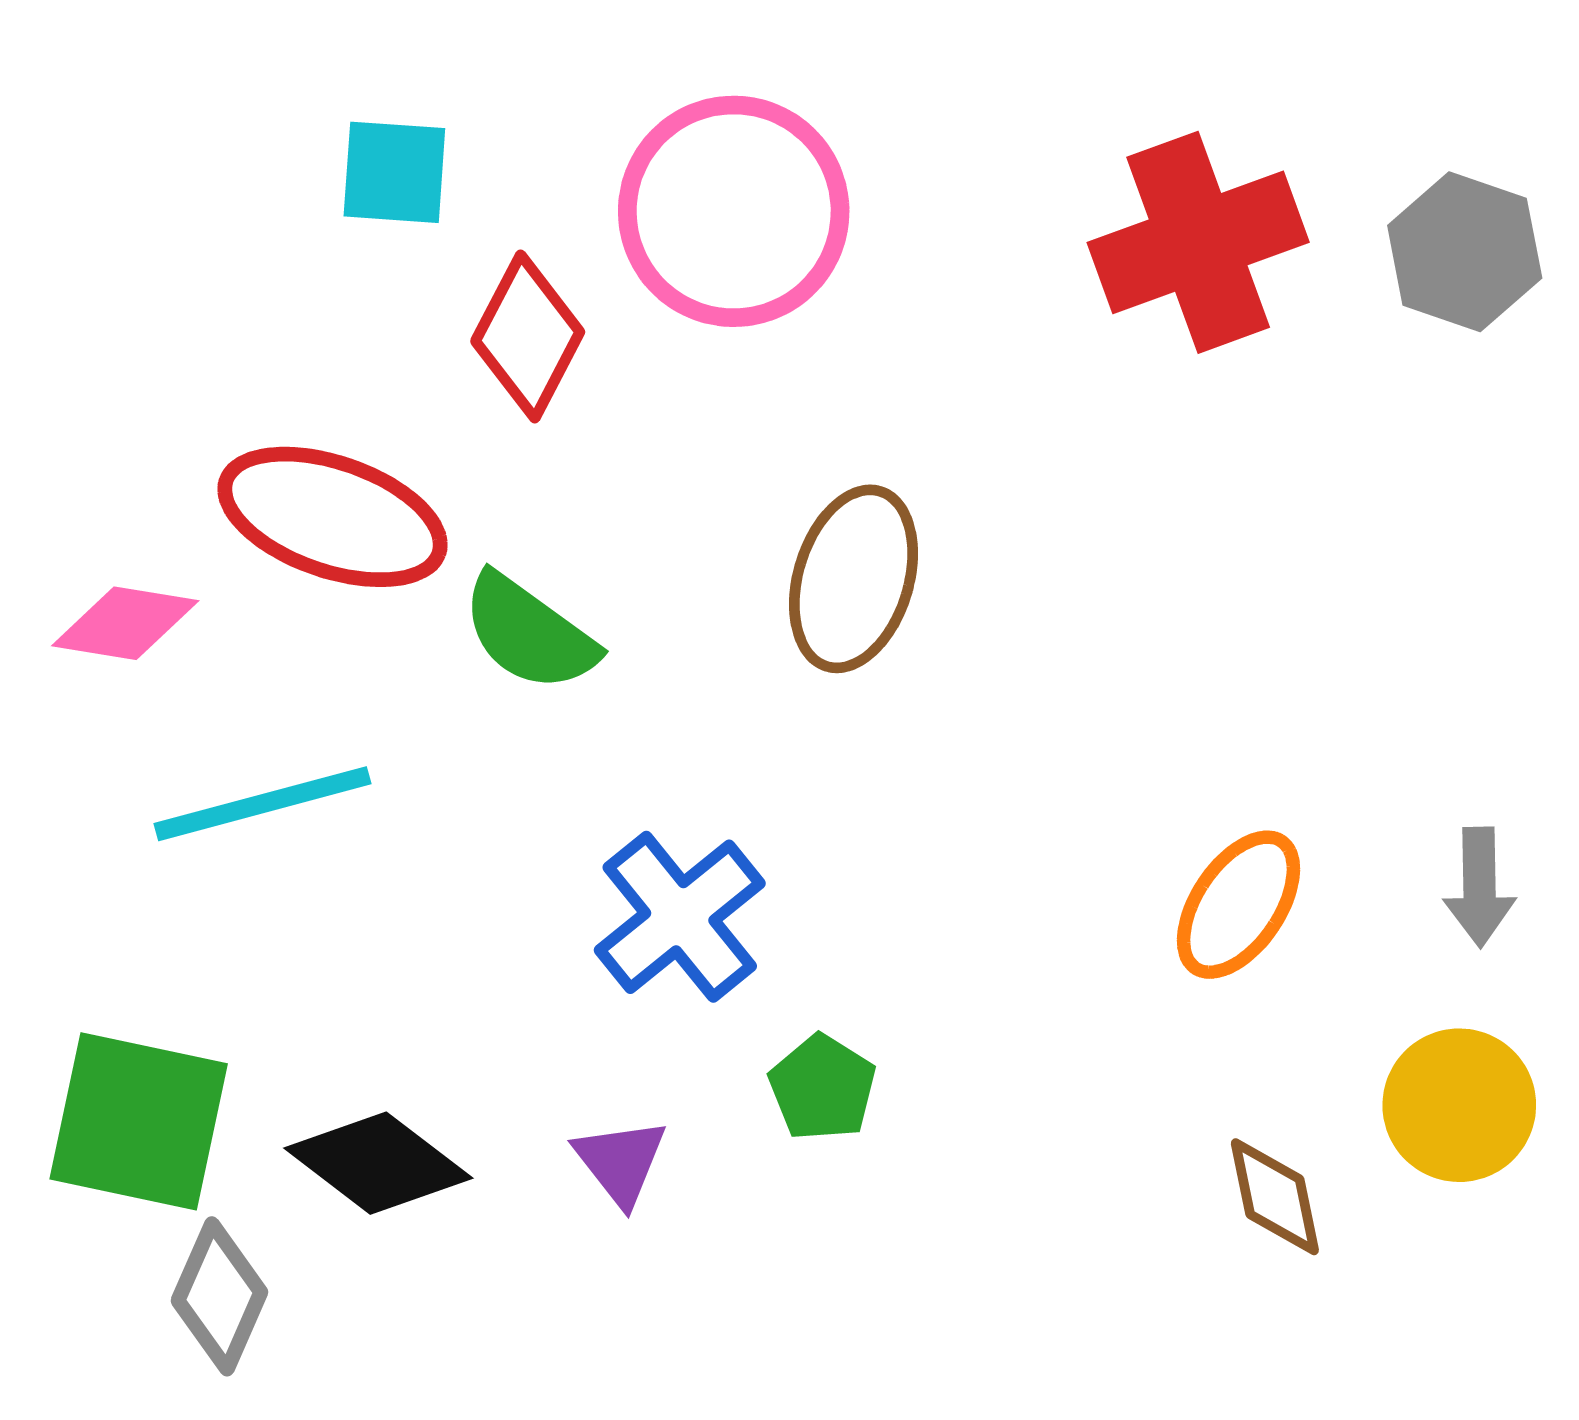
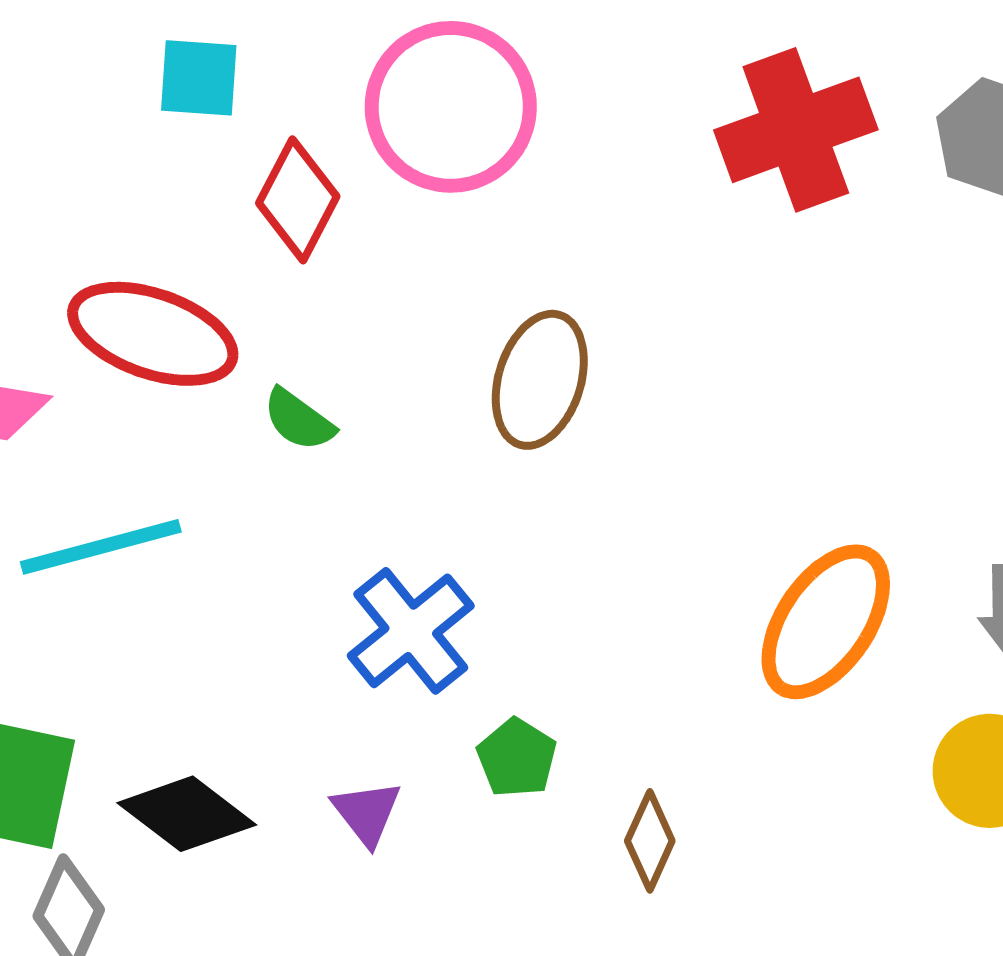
green semicircle: (529, 633) -> (299, 420), size x0.7
orange ellipse: (1238, 905) -> (826, 622), size x1.4
brown diamond: (1275, 1197) -> (650, 841), moved, turned 36

